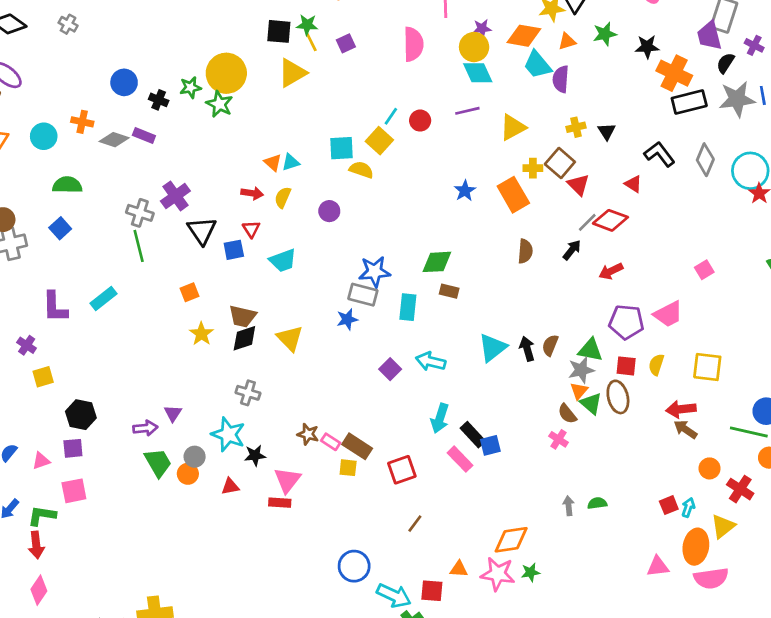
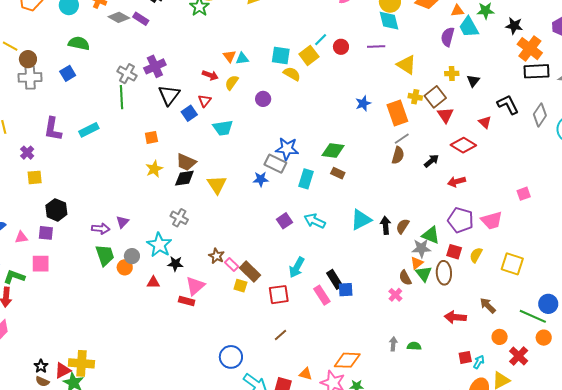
cyan trapezoid: (537, 65) -> (469, 27), moved
yellow triangle: (513, 127) -> (406, 65), turned 50
gray line: (587, 222) -> (402, 139), moved
blue square: (234, 250) -> (189, 113), turned -35
red arrow: (681, 409) -> (455, 317), moved
cyan arrow: (440, 418) -> (297, 267), moved

